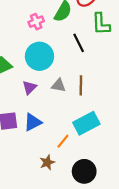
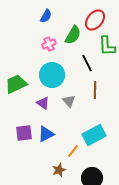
gray triangle: (58, 85) -> (69, 101), turned 40
brown line: (81, 85) -> (95, 90), moved
purple triangle: (29, 88) -> (43, 103), turned -40

